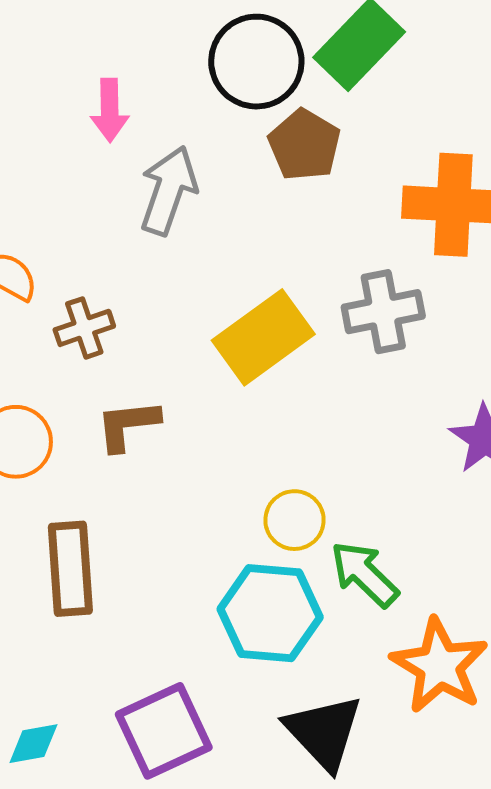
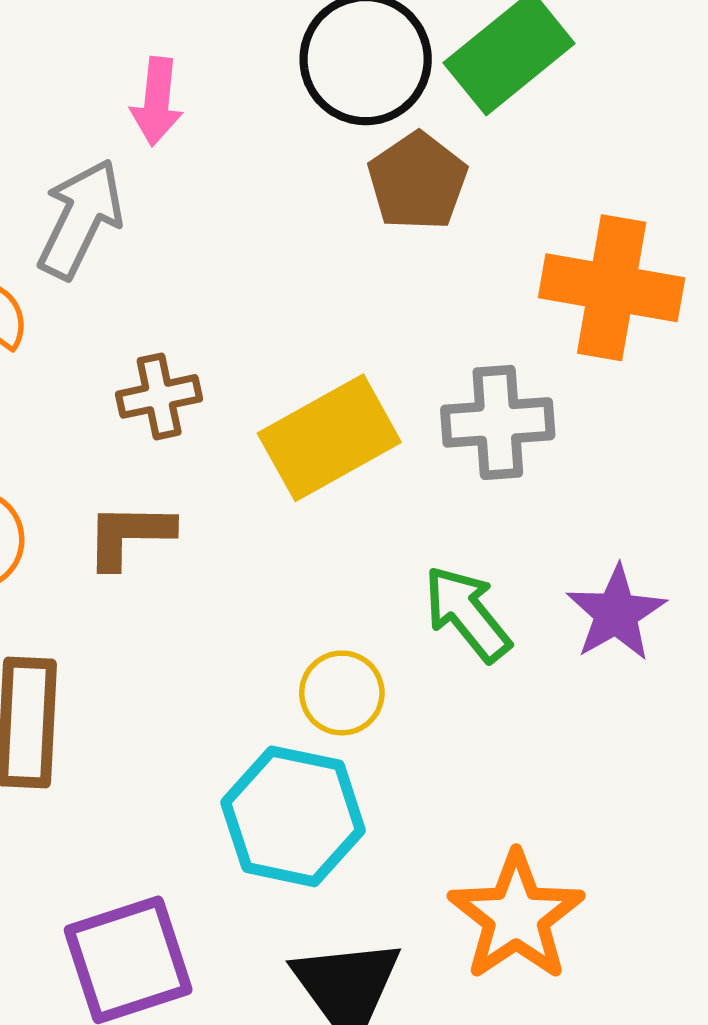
gray arrow: (168, 190) -> (80, 219), moved
brown cross: (84, 328) -> (159, 396), moved
green arrow: (365, 574) -> (467, 614), moved

